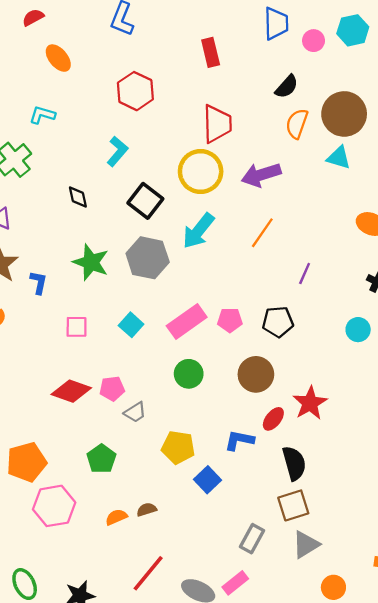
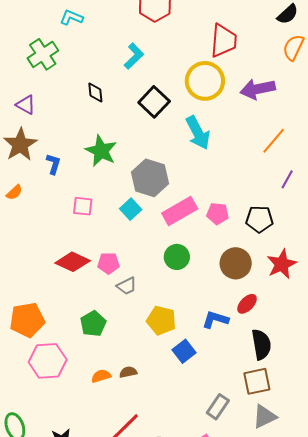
cyan arrow: (198, 231) -> (198, 133), turned -72
orange line: (262, 233) -> (274, 141), moved
gray hexagon: (148, 258) -> (150, 178), moved
red star: (310, 403) -> (282, 264), moved

